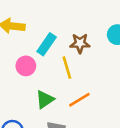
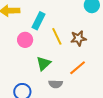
brown star: (80, 43) -> (78, 38), moved
orange line: (79, 100) -> (78, 68), moved

